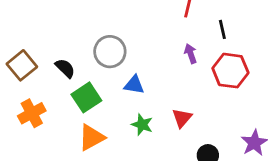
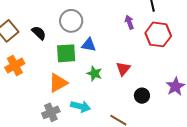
green square: (86, 97) -> (66, 53), moved, turned 30

